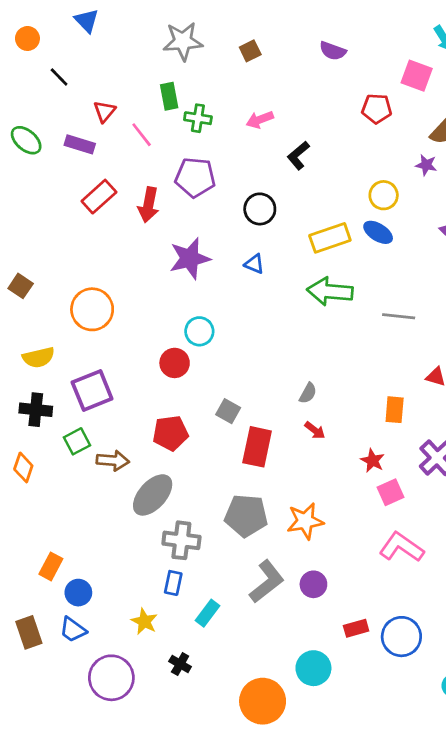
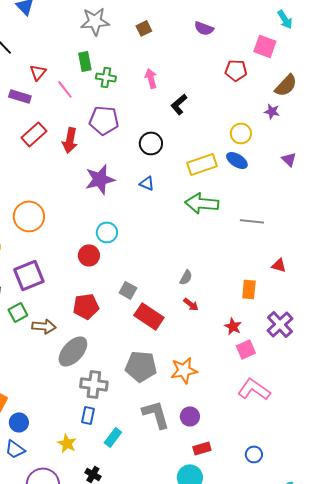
pink arrow: (260, 120) -> (151, 78), turned 96
red rectangle: (257, 447) -> (149, 316), turned -68
gray L-shape: (267, 582) -> (156, 414), turned -68
red rectangle: (356, 628) -> (202, 448), moved
blue circle: (401, 637) -> (254, 454), size x0.6

